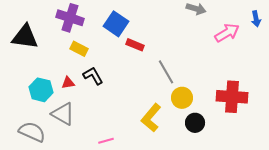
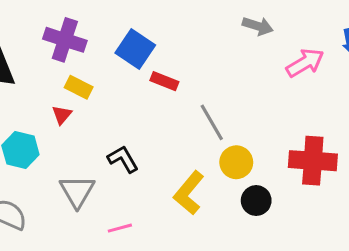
black L-shape: (93, 76) -> (123, 159), moved
red triangle: (68, 83) -> (62, 115), moved, turned -40
gray triangle: (63, 114) -> (77, 191), moved, turned 30

